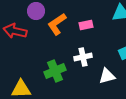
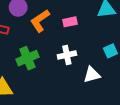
green cross: (55, 71) -> (27, 58), moved

